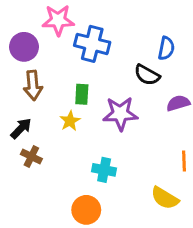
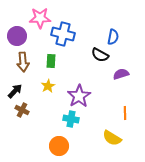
green rectangle: (82, 94) -> (51, 61), moved
purple star: (120, 114) -> (79, 96), moved, turned -30

